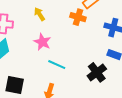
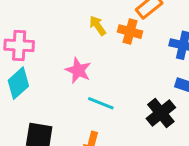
yellow arrow: (39, 14) -> (98, 26), moved

